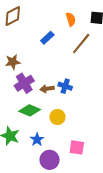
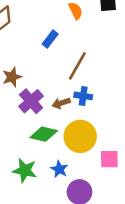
brown line: (81, 44) -> (77, 66), moved
yellow circle: (57, 117) -> (80, 136), size x1.6
pink square: (77, 147) -> (109, 159), moved

